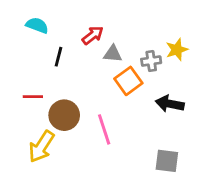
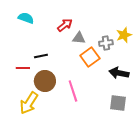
black line: (58, 57) -> (41, 56), moved, turned 64
gray square: (167, 161) -> (118, 103), moved

